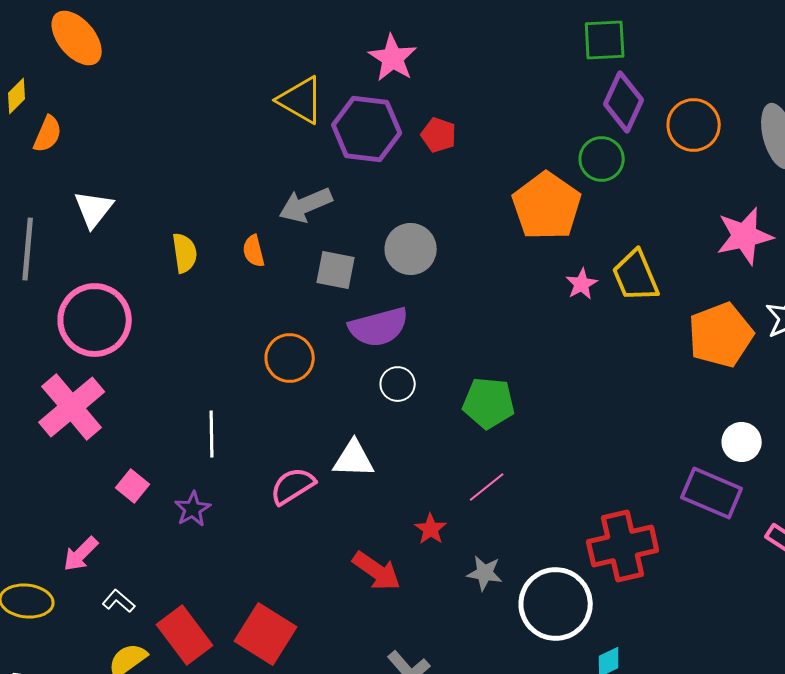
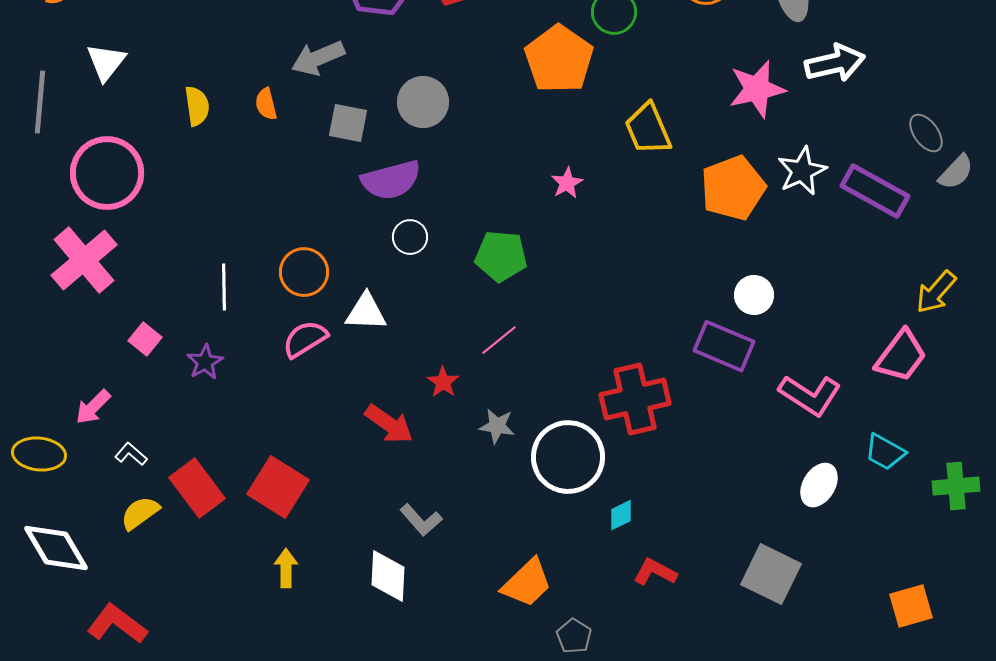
pink star: (582, 284) -> (567, 183), moved
orange circle: (290, 358) -> (304, 272), moved

